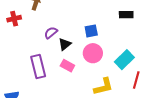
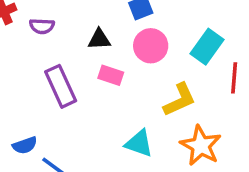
purple semicircle: (51, 33) -> (42, 26), moved, turned -128
black triangle: (65, 44) -> (99, 39), turned 48

